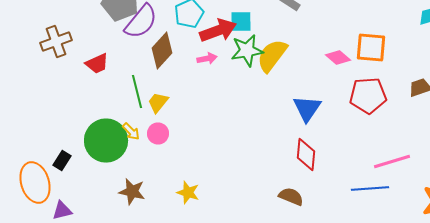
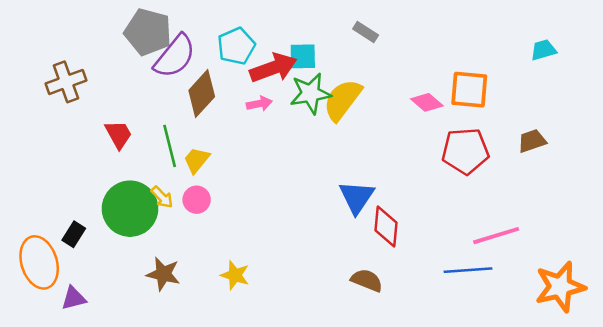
red trapezoid: (97, 64) -> (118, 134), moved, turned -95
blue triangle: (307, 108) -> (357, 197), moved

